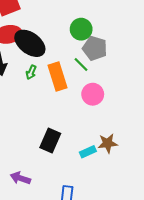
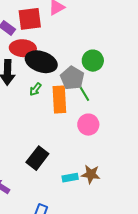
black ellipse: (30, 43) -> (41, 62), turned -32
gray pentagon: (95, 48) -> (72, 78), moved

